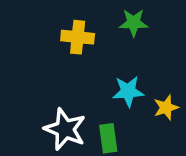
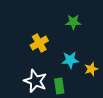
yellow cross: (78, 37) -> (39, 43), moved, turned -36

